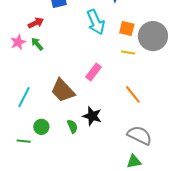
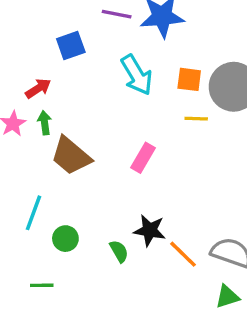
green arrow: (37, 44) -> (45, 123), turned 40
brown trapezoid: (63, 91) -> (71, 156), moved
orange line: (133, 94) -> (183, 254), moved
green circle: (41, 127) -> (65, 239), moved

